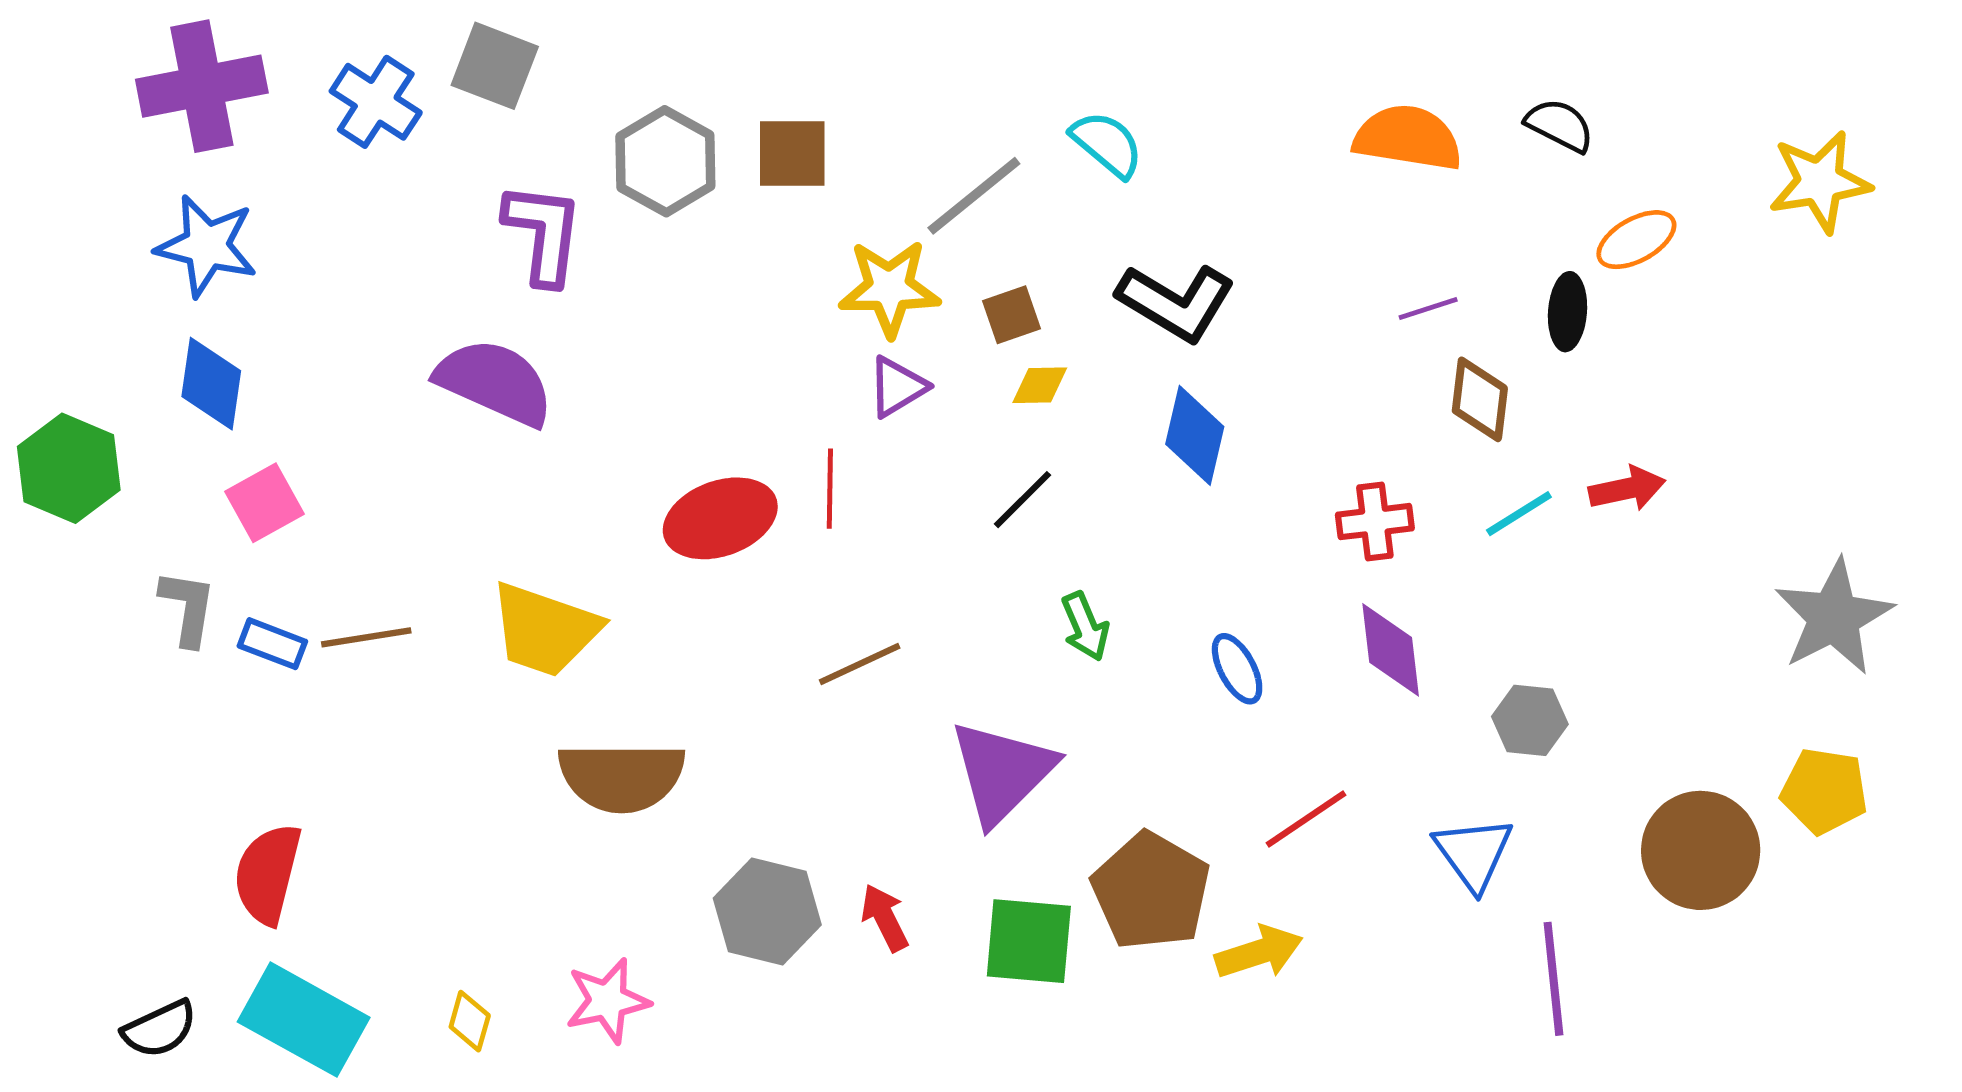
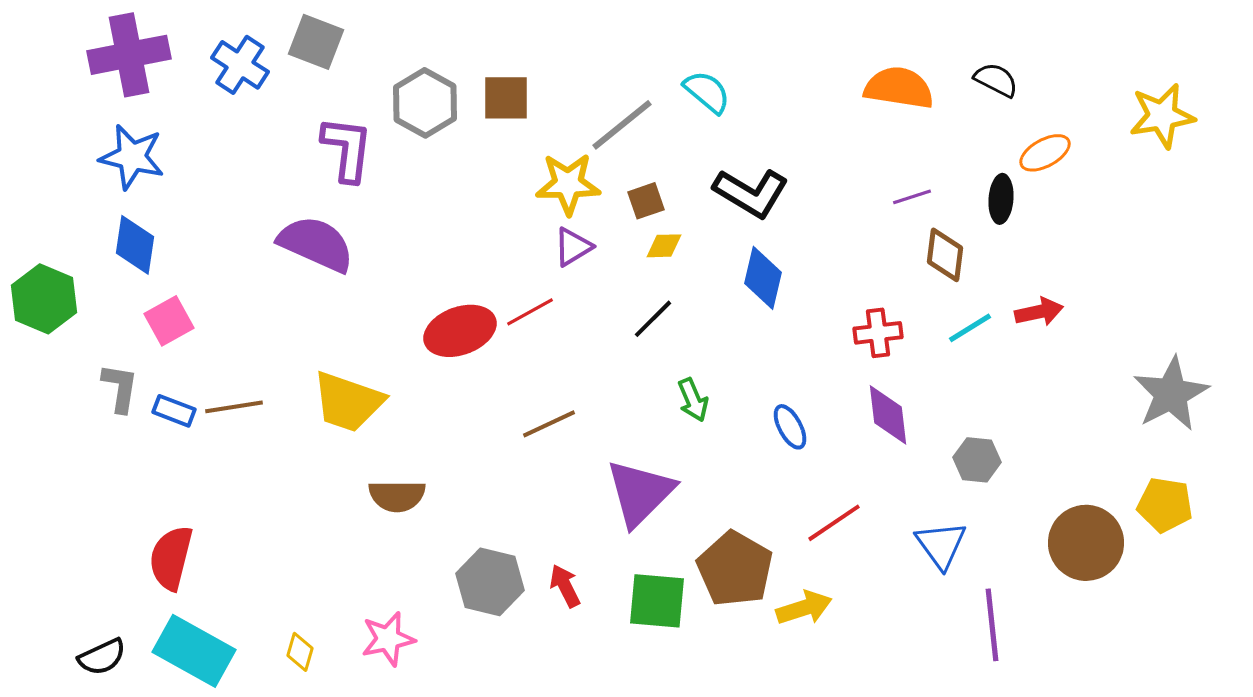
red line: (830, 489) -> (530, 312), turned 60
brown semicircle: (622, 777) -> (397, 496), size x0.7

